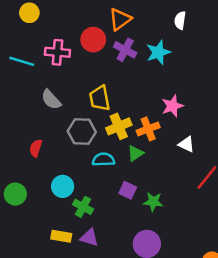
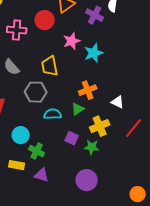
purple cross: (125, 50) -> (95, 15), moved
cyan star: (158, 52) -> (94, 53), moved
pink star: (172, 106) -> (72, 41), moved
yellow cross: (119, 126) -> (100, 126), moved
yellow rectangle: (61, 236) -> (17, 165), moved

